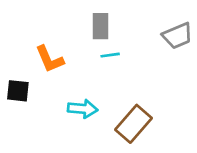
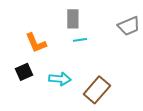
black square: (18, 91) -> (24, 72), moved, turned -30

